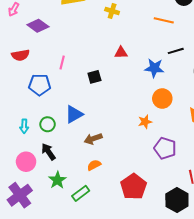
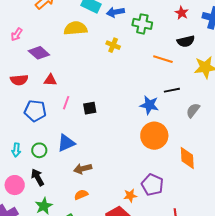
red triangle: (121, 53) -> (50, 80), moved
pink line: (62, 62) -> (66, 103), moved
orange circle: (162, 99) -> (154, 136), size x1.4
orange star: (145, 122) -> (130, 196), moved

